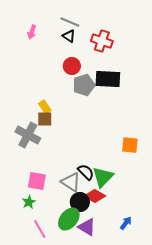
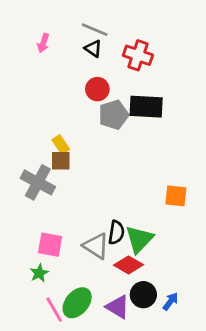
black semicircle: (86, 172) -> (116, 232), turned 54
black circle: (80, 202) -> (143, 295), moved
green ellipse: (69, 219) -> (77, 303), moved

